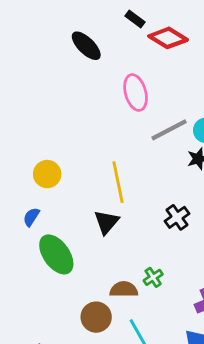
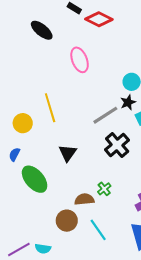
gray line: (169, 130) -> (105, 115), moved
yellow line: (118, 182) -> (50, 108), moved
black cross: (177, 217) -> (117, 145), size x1.4

